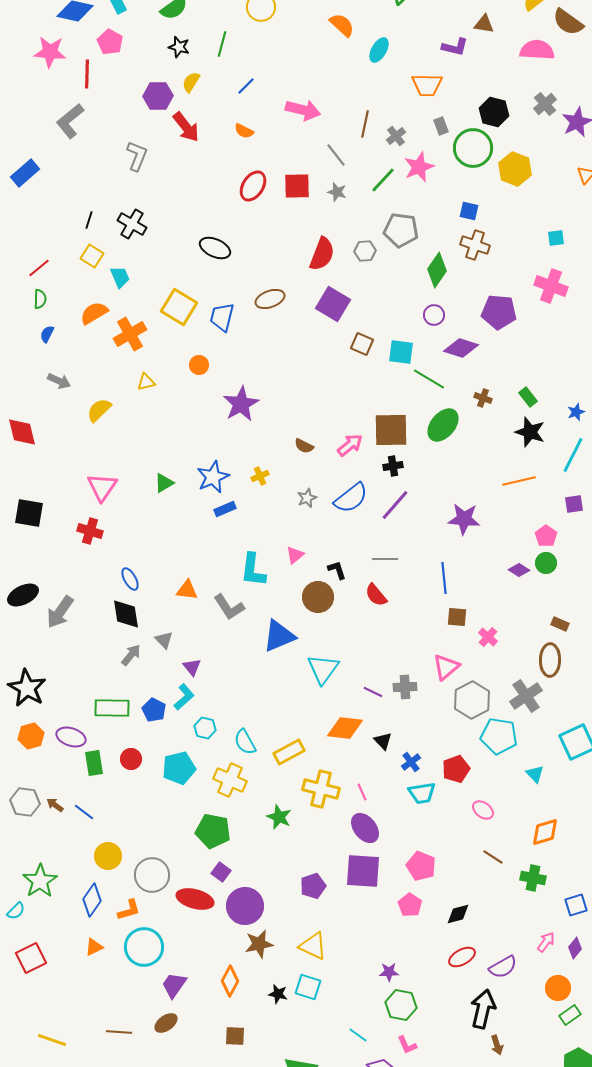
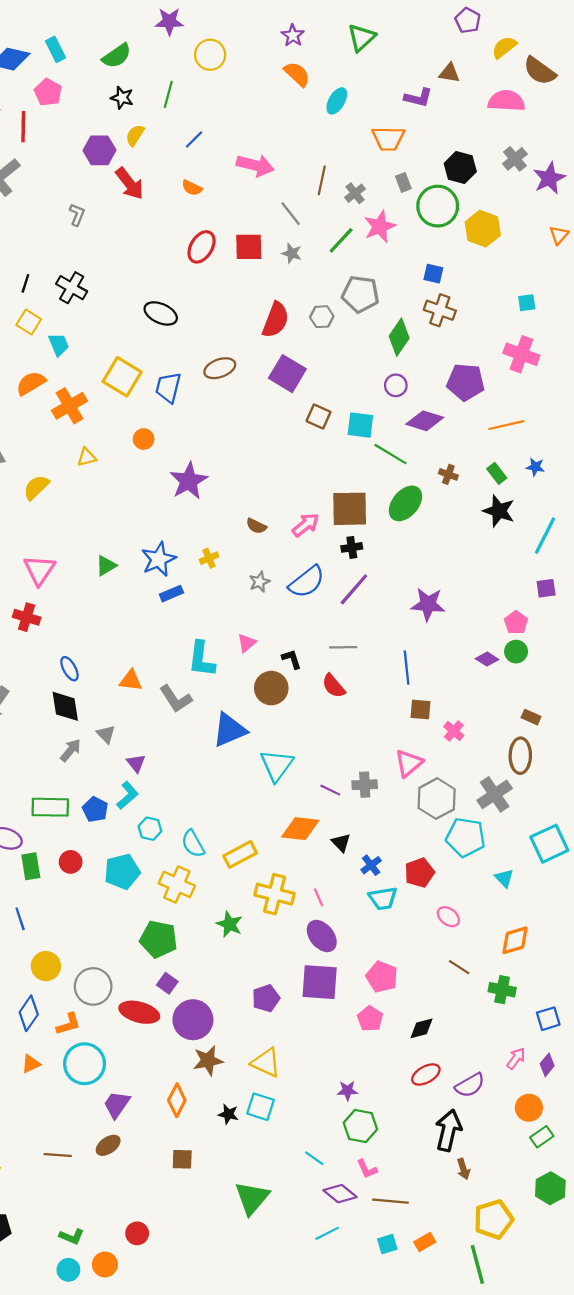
gray L-shape: (137, 156) -> (77, 215), size x0.7
blue star: (576, 412) -> (535, 467), moved, turned 30
orange line: (519, 481) -> (506, 425), moved
blue line: (84, 812) -> (20, 919), turned 35

